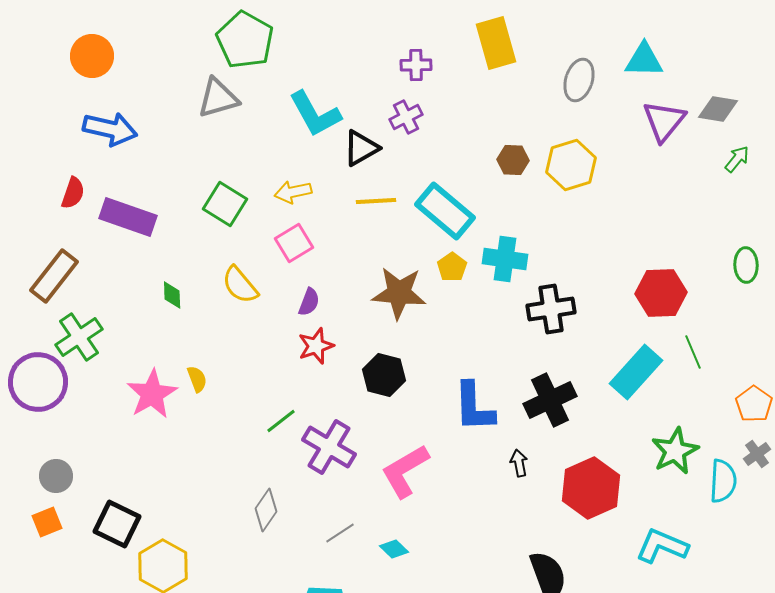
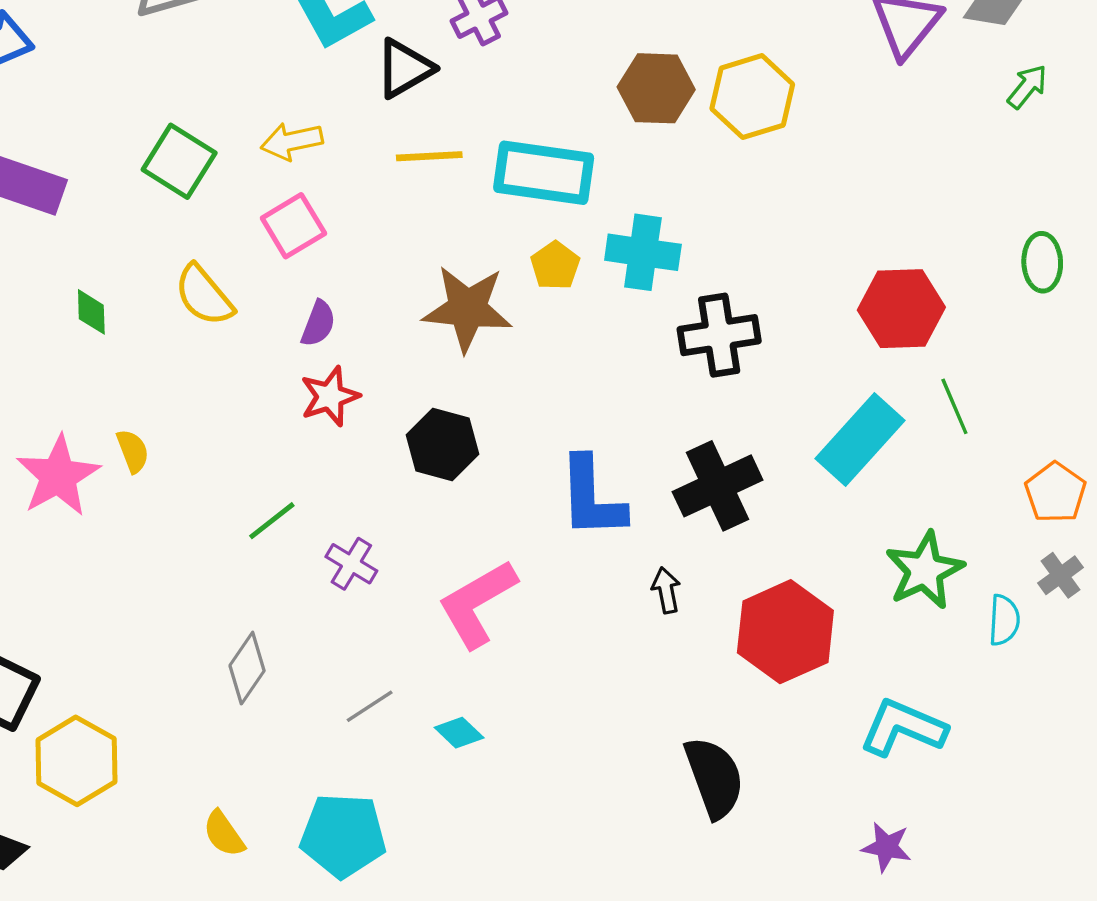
brown hexagon: (513, 160) -> (656, 88), size x1.4
cyan rectangle: (445, 211) -> (544, 173), turned -32
purple cross: (329, 447) -> (351, 564), size x0.6
cyan semicircle: (723, 481) -> (1004, 620), size x0.7

